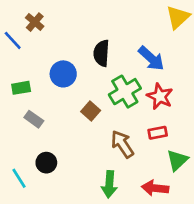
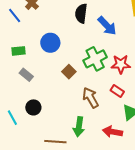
black semicircle: (101, 53) -> (81, 13), moved
blue arrow: (151, 58) -> (107, 26), moved
red star: (160, 96) -> (121, 64), turned -30
red rectangle: (158, 133) -> (117, 91), turned 40

